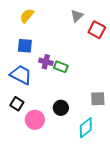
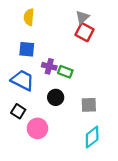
yellow semicircle: (27, 16) -> (29, 17), turned -35
red square: (97, 30) -> (85, 32), moved
gray square: (98, 99) -> (89, 105), moved
black circle: (61, 108) -> (56, 97), moved

